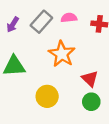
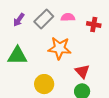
orange star: (62, 54) -> (59, 48), turned -30

